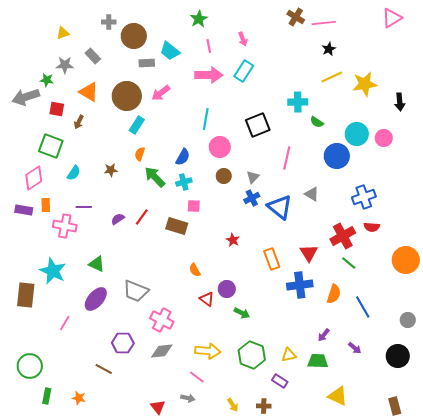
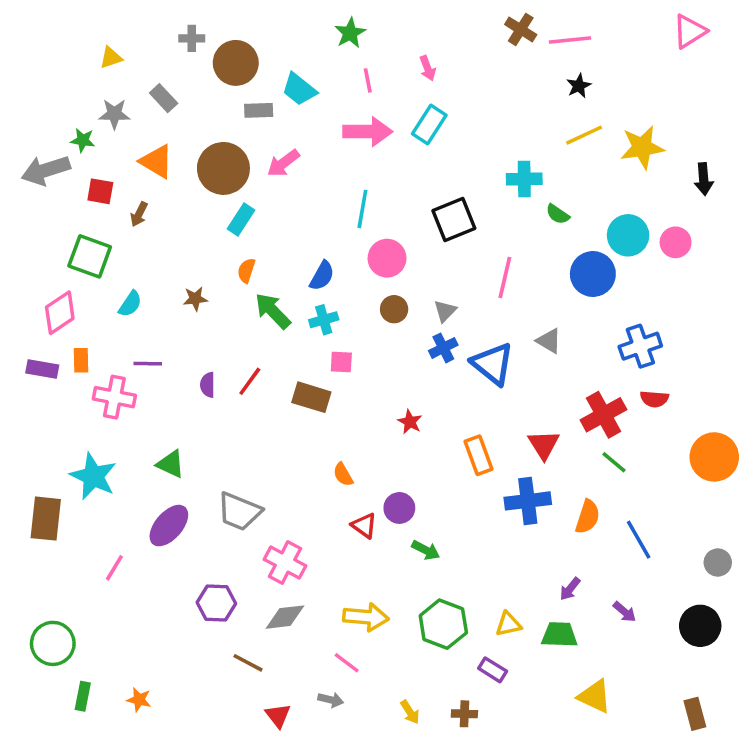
purple semicircle: (118, 219) -> (208, 385), turned -56
brown line: (104, 369) -> (248, 663), moved

